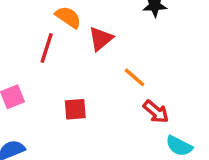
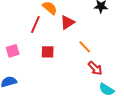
red square: (75, 109) -> (48, 52), moved

